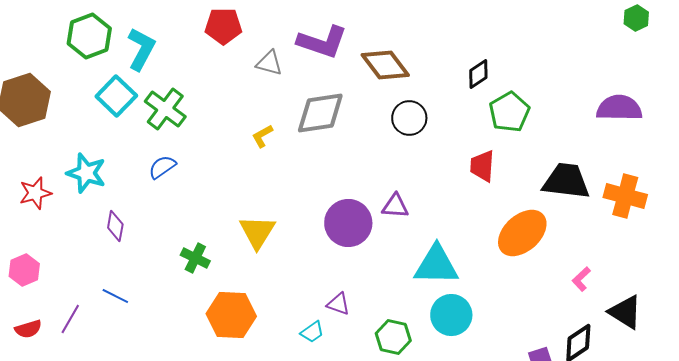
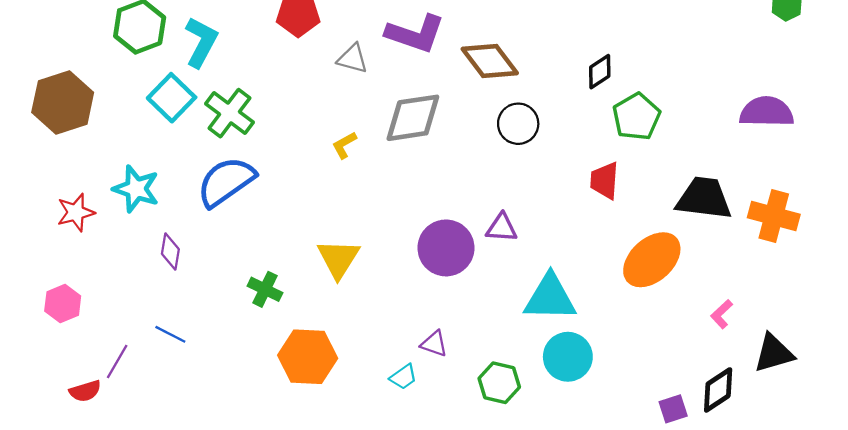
blue semicircle: (162, 167) -> (226, 182), size x1.8
black triangle: (625, 312) -> (774, 353), turned -48
red semicircle: (28, 329) -> (85, 391), moved

